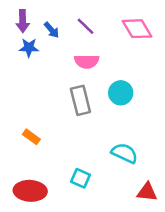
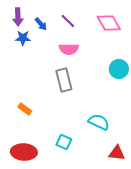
cyan circle: (121, 93) -> (119, 69), moved

